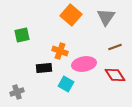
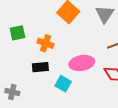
orange cross: (60, 51) -> (45, 43), moved
gray cross: (17, 92) -> (12, 92), turned 32

